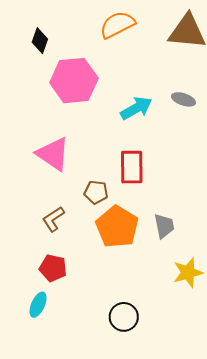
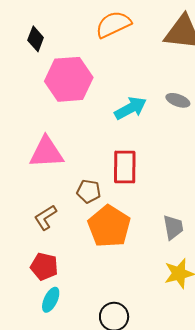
pink triangle: (53, 154) -> (46, 152), turned -39
gray trapezoid: (164, 226) -> (173, 227), moved
cyan ellipse: (38, 305) -> (51, 300), moved

